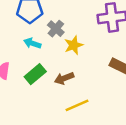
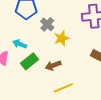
cyan arrow: (32, 43) -> (20, 44), moved

